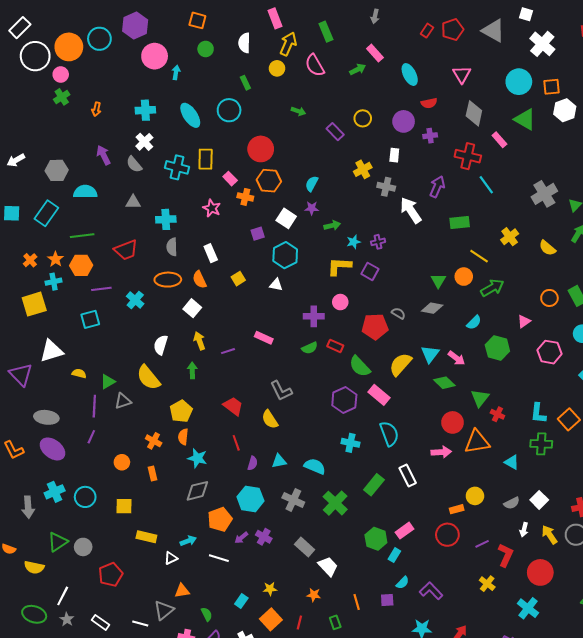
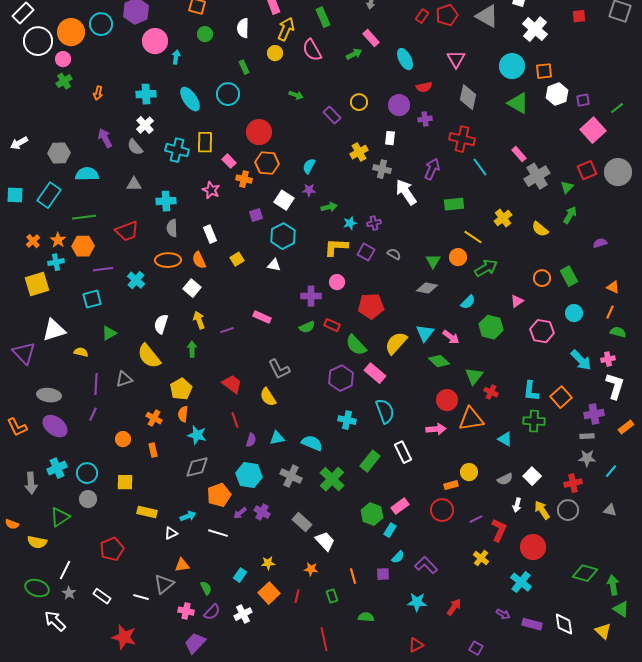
pink rectangle: (499, 140) -> (519, 154), moved
gray semicircle: (398, 313) -> (394, 254), moved
green triangle: (108, 382) -> (109, 333), moved
gray circle: (83, 547) -> (88, 499), moved

